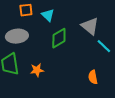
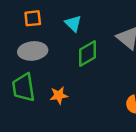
orange square: (26, 10) -> (33, 18), moved

